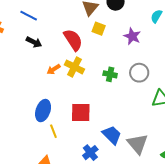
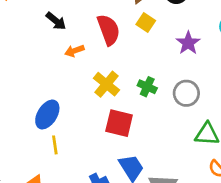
yellow cross: (74, 67) -> (106, 84), moved
orange arrow: (54, 69) -> (74, 51), moved
red square: (81, 113) -> (119, 123), moved

